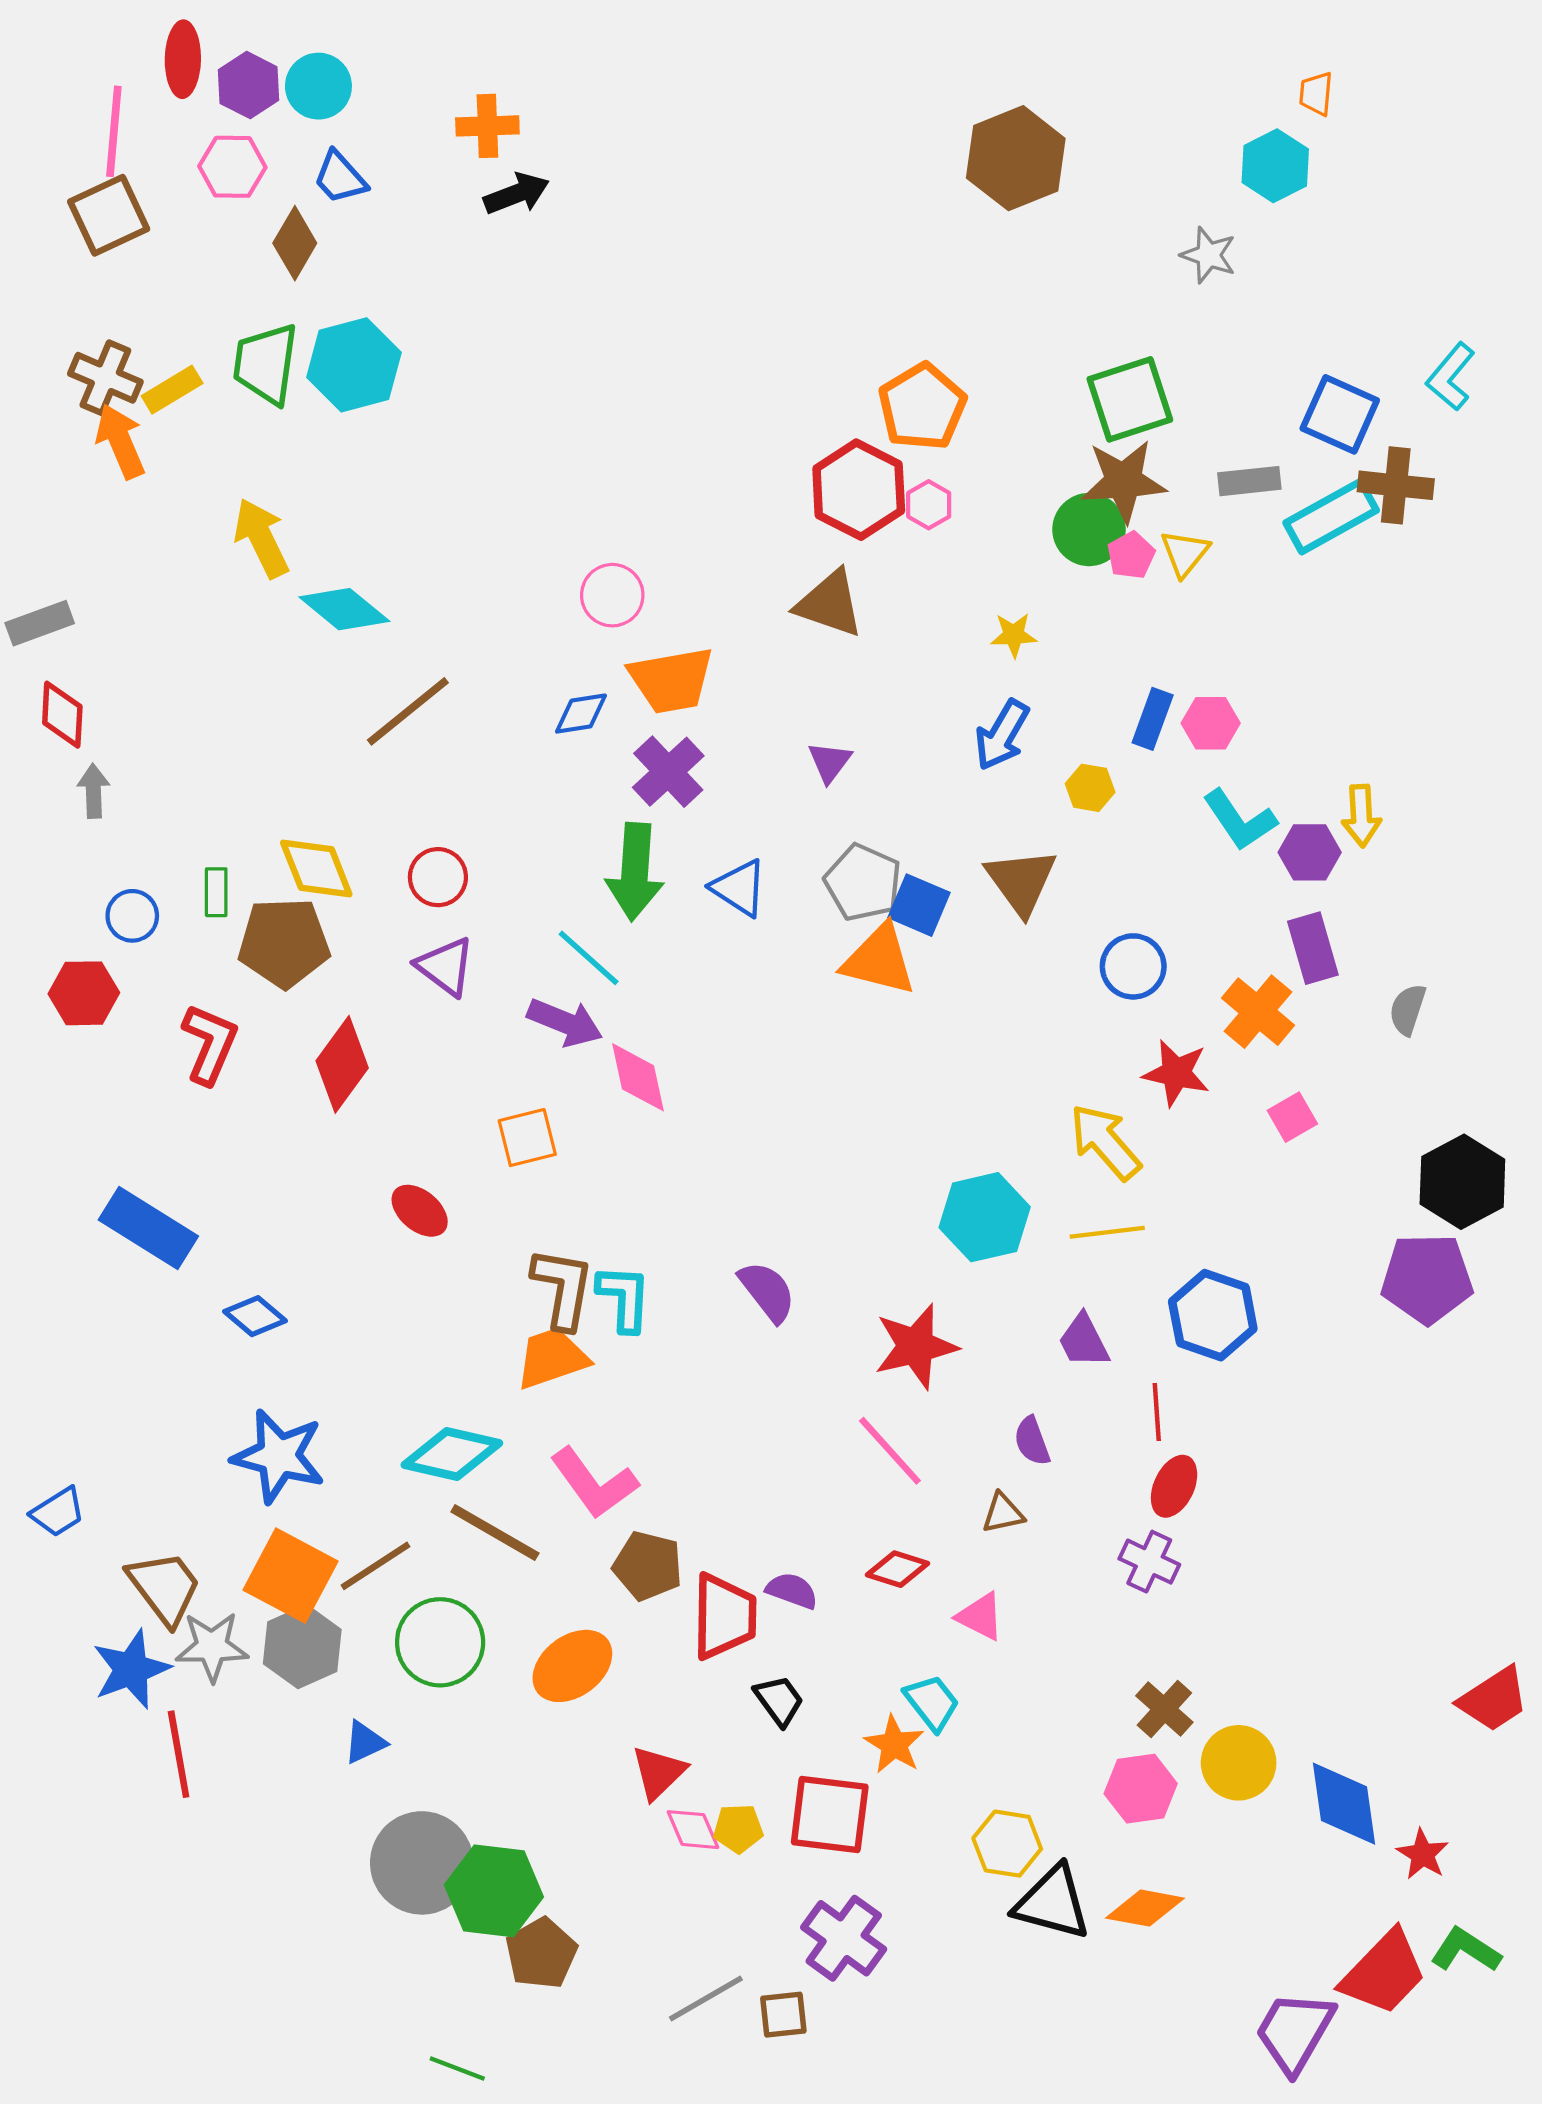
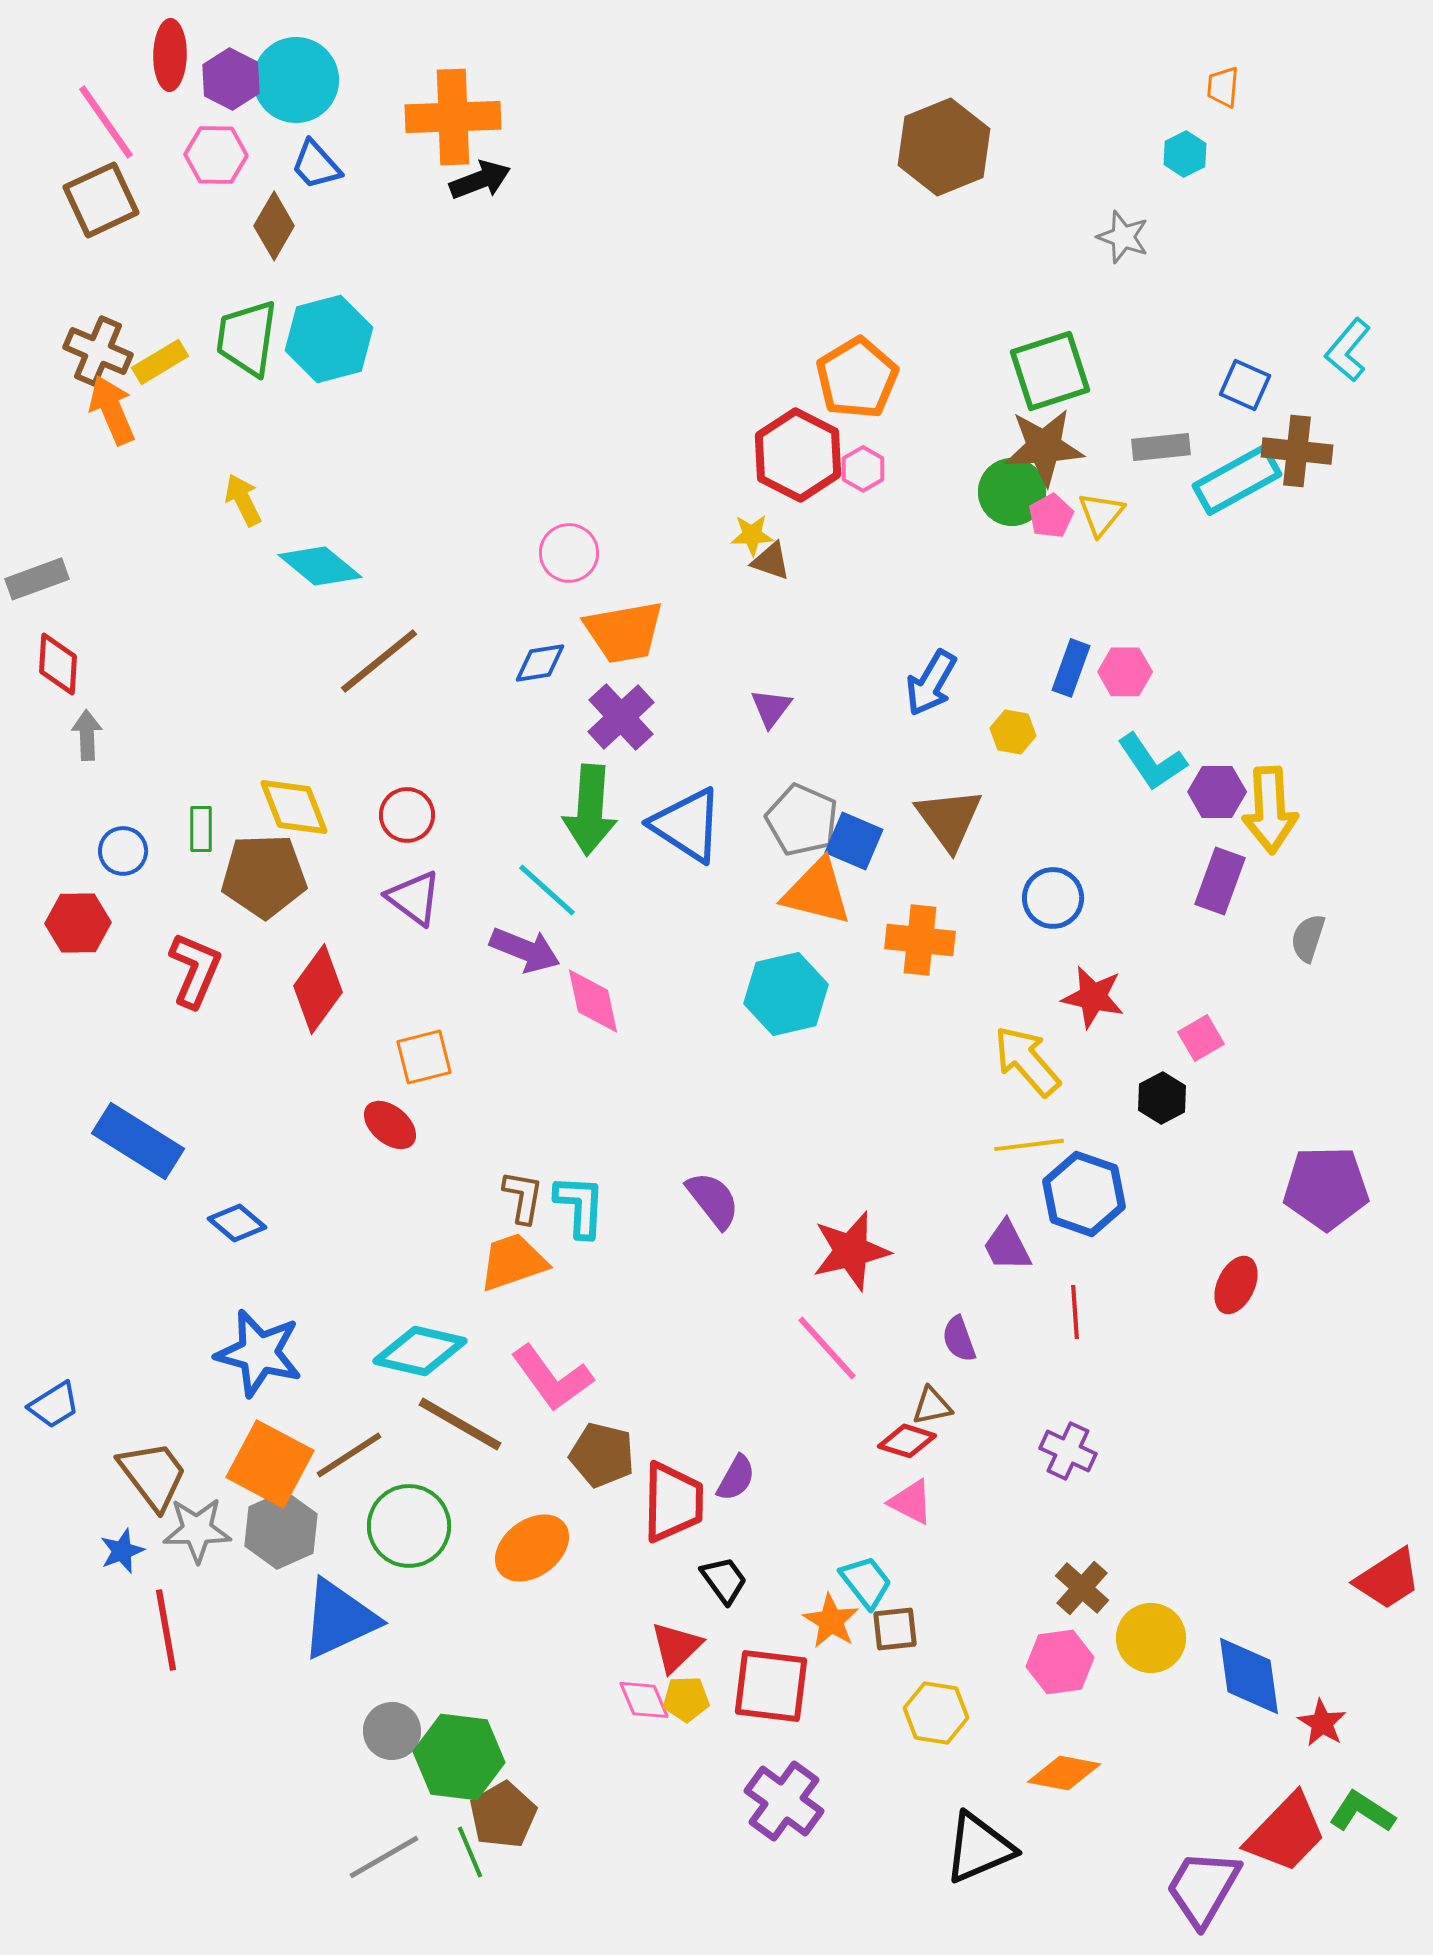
cyan circle: (318, 86) -> (296, 80), size x1.4
orange cross: (487, 126) -> (453, 117), size x1.6
pink line: (114, 131) -> (106, 122), turned -40
cyan hexagon: (1275, 166) -> (1185, 154), size x0.7
blue square: (1340, 414) -> (1245, 385), size x0.7
yellow arrow: (261, 538) -> (243, 500), size x0.7
brown triangle: (830, 604) -> (771, 561), size x0.6
yellow star: (1014, 635) -> (752, 535), moved
yellow arrow: (1361, 816) -> (1270, 810), moved, size x1.5
blue triangle: (739, 888) -> (687, 825), size x1.4
purple rectangle: (1313, 948) -> (1220, 881), turned 36
orange cross: (1258, 1012) -> (920, 940), moved, turned -34
orange square: (527, 1138) -> (424, 1057), moved
black hexagon: (1462, 1182) -> (1162, 1098), moved, size x0.6
cyan hexagon: (985, 1217) -> (786, 994), moved
brown L-shape: (563, 1288) -> (523, 1197), size x0.7
blue hexagon: (1213, 1315) -> (1084, 1194), moved
red ellipse: (1174, 1486) -> (1236, 1285), moved
red diamond: (897, 1569) -> (907, 1441), moved
purple semicircle: (792, 1591) -> (736, 1478), turned 99
blue star: (131, 1669) -> (122, 1551), size x0.6
blue triangle: (365, 1742) -> (339, 1619), size x2.0
red triangle: (659, 1773) -> (676, 1647), moved
gray circle: (422, 1863) -> (392, 1731), size x0.6
black triangle: (1052, 1903) -> (979, 1848), moved, turned -38
gray line: (706, 1999) -> (384, 1857), moved
brown square: (783, 2015) -> (895, 1629), moved
green line: (457, 2068) -> (470, 1852), moved, turned 46

